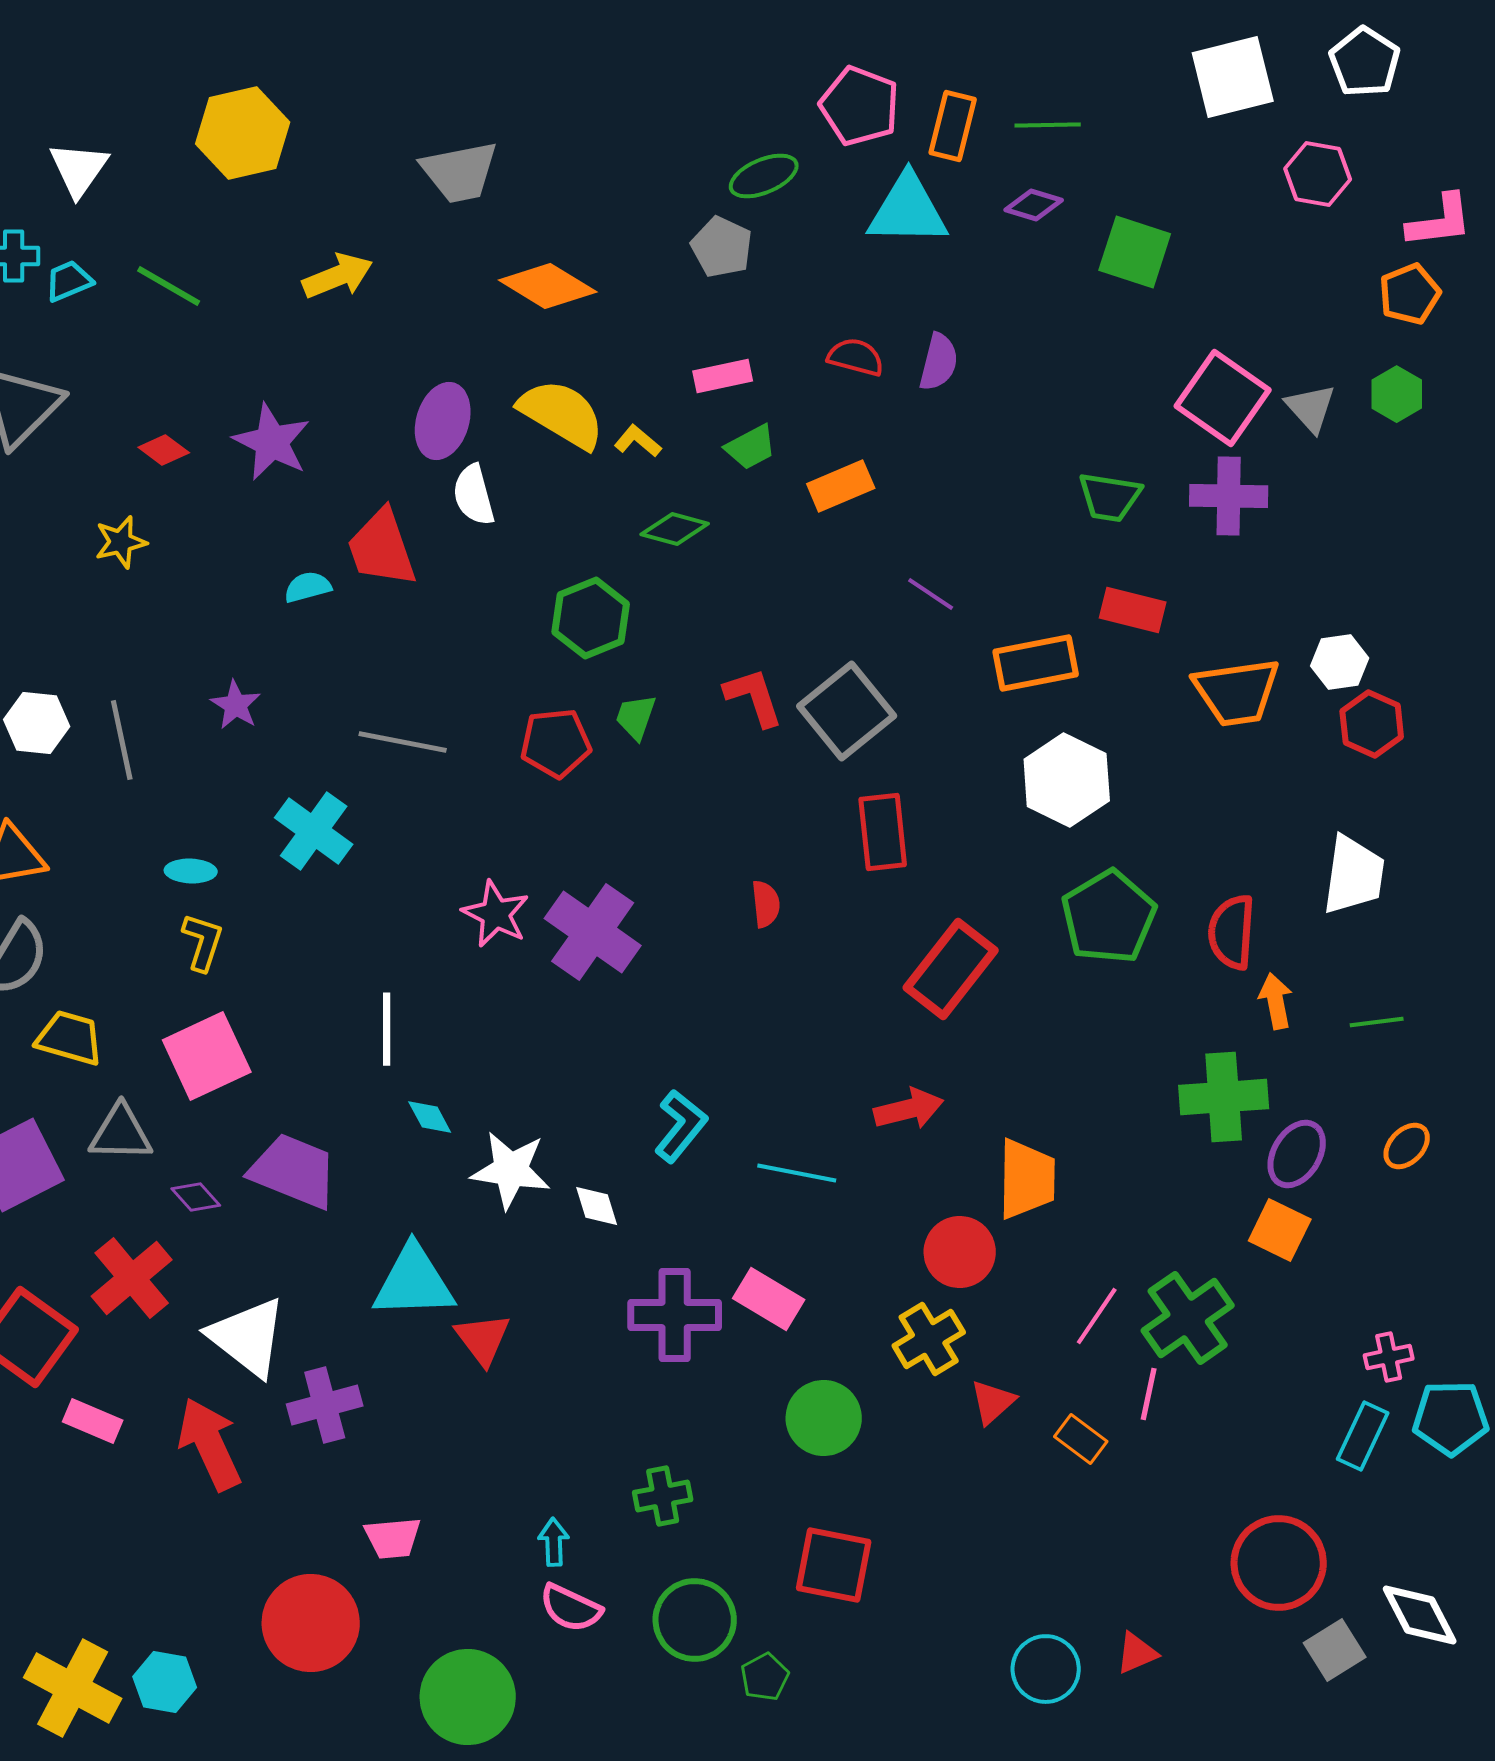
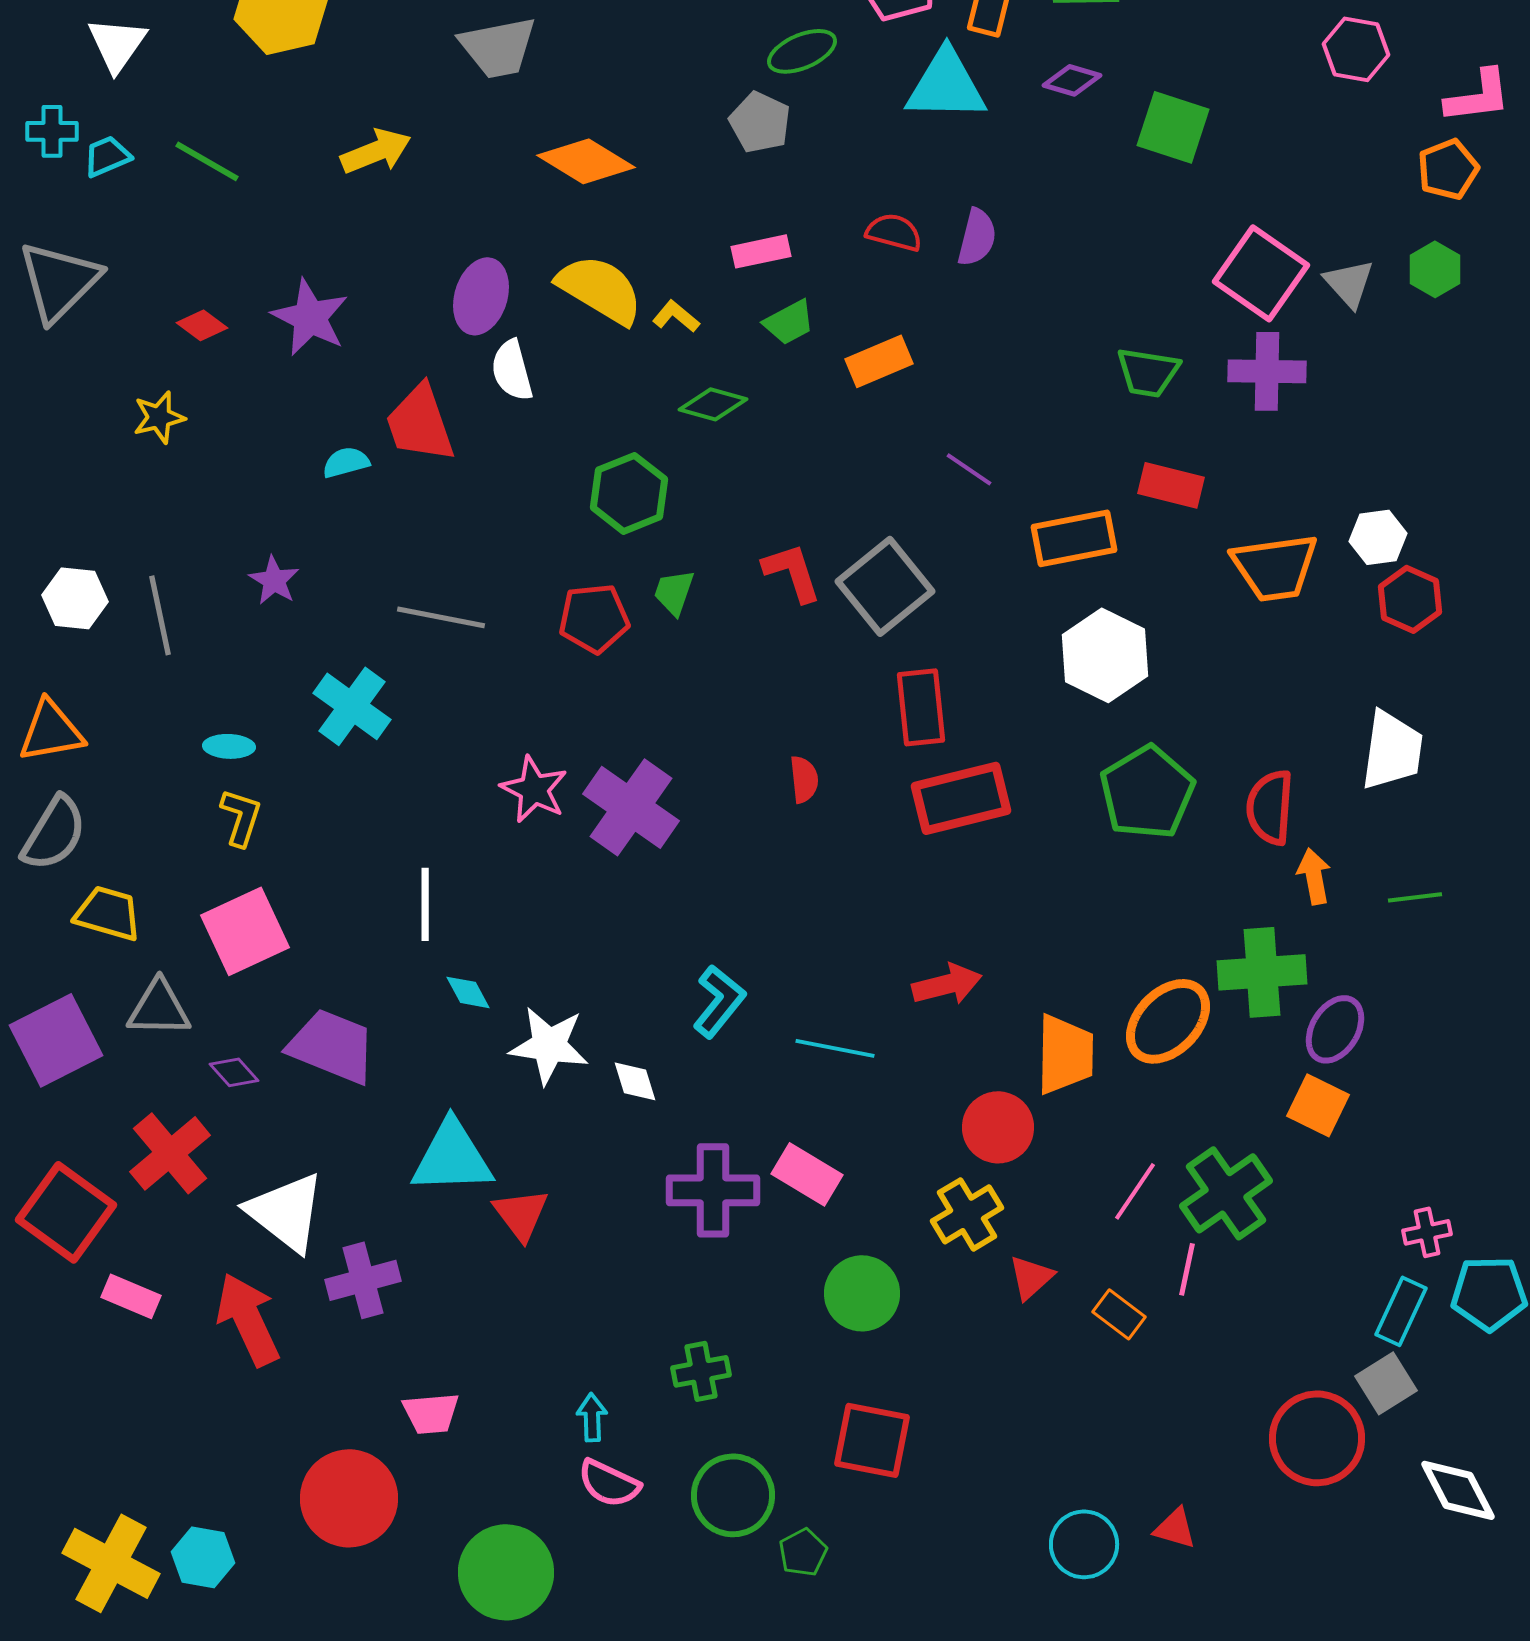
red rectangle: (951, 969) -> (961, 798), moved, turned 38
orange ellipse: (1407, 1146) -> (1168, 1021), moved, size x1.8
gray square: (1335, 1650) -> (1386, 1383), moved
red triangle: (1137, 1653) -> (1175, 1528), turned 39

